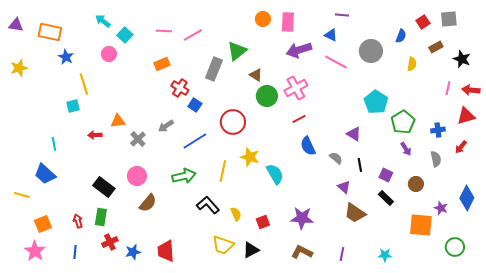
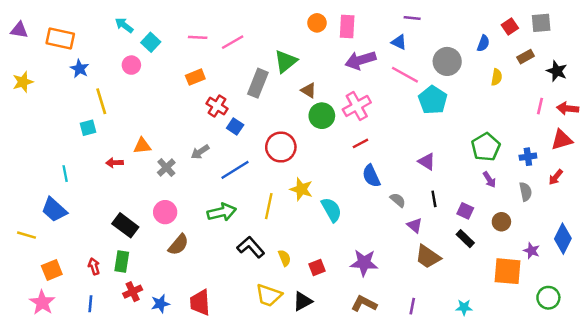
cyan pentagon: (376, 102) -> (433, 100), moved
gray semicircle: (336, 158) -> (398, 200), moved

